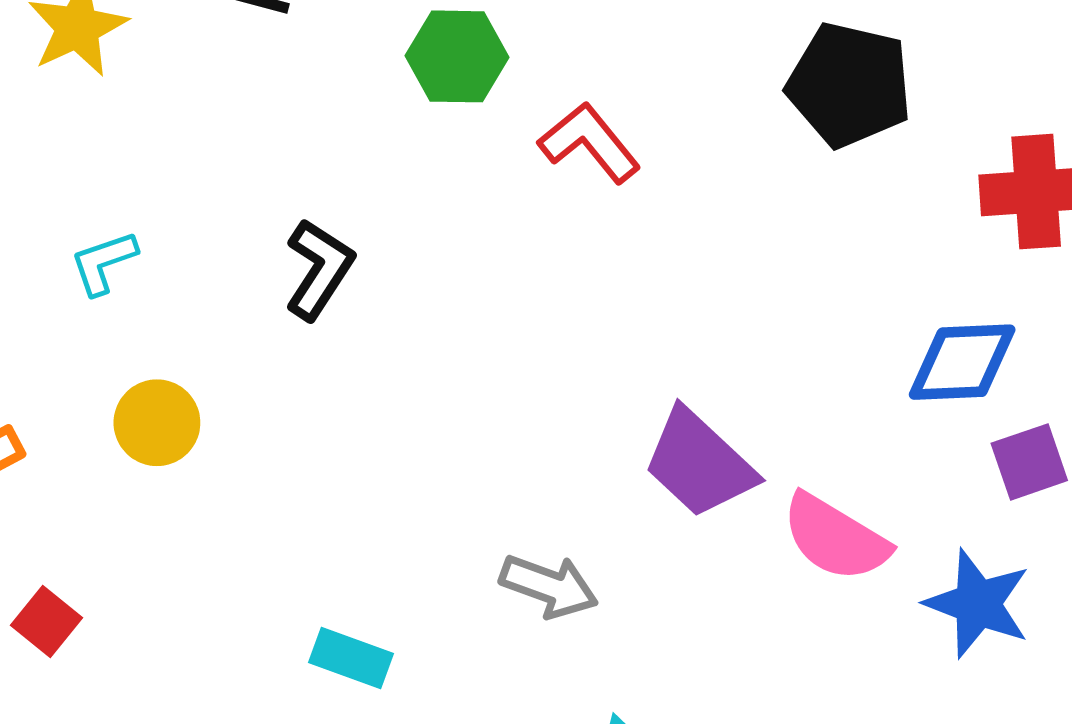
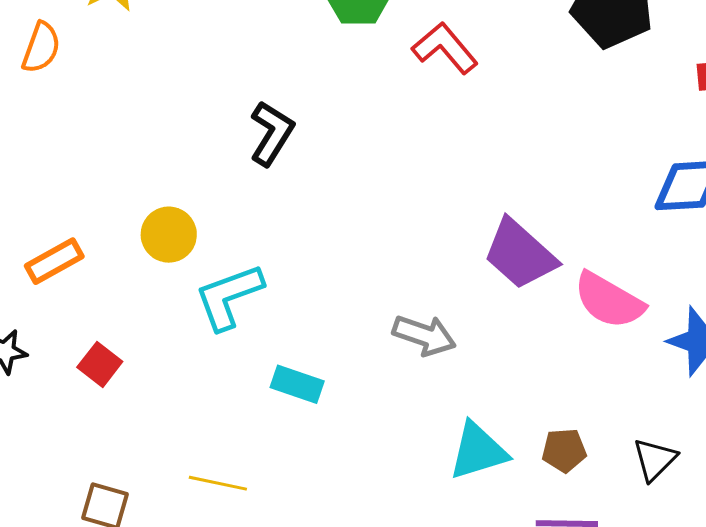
cyan L-shape: (104, 263) -> (229, 297), moved, size x1.6

